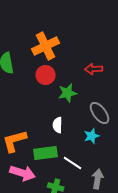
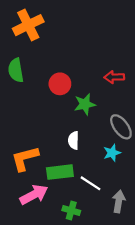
orange cross: (46, 46) -> (28, 25), moved
pink arrow: (23, 173) -> (34, 195), turned -45

